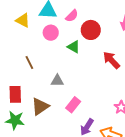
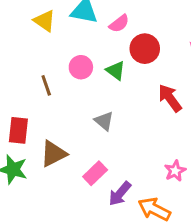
pink circle: (51, 33) -> (81, 67), moved
gray triangle: (57, 81) -> (104, 121), moved, turned 32
pink rectangle: (73, 105) -> (95, 173), moved

